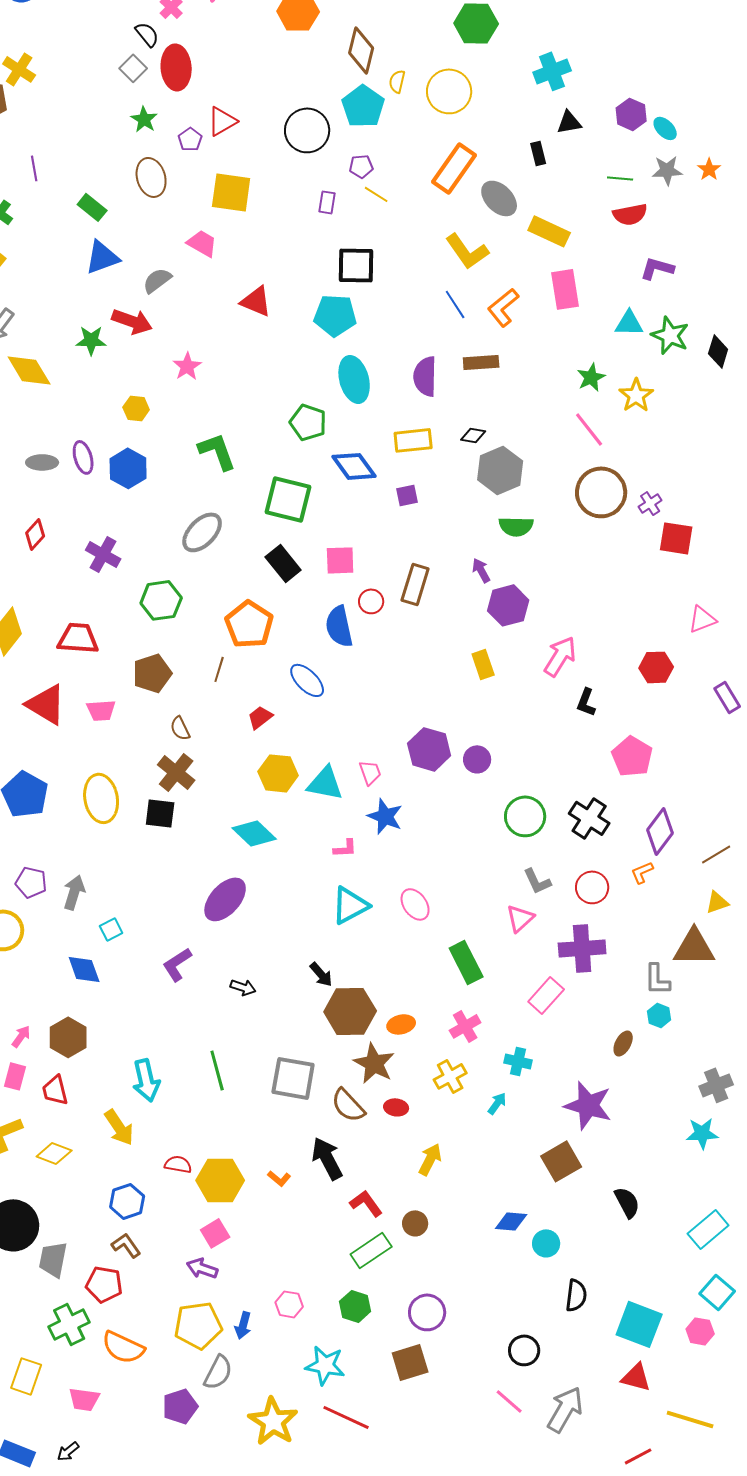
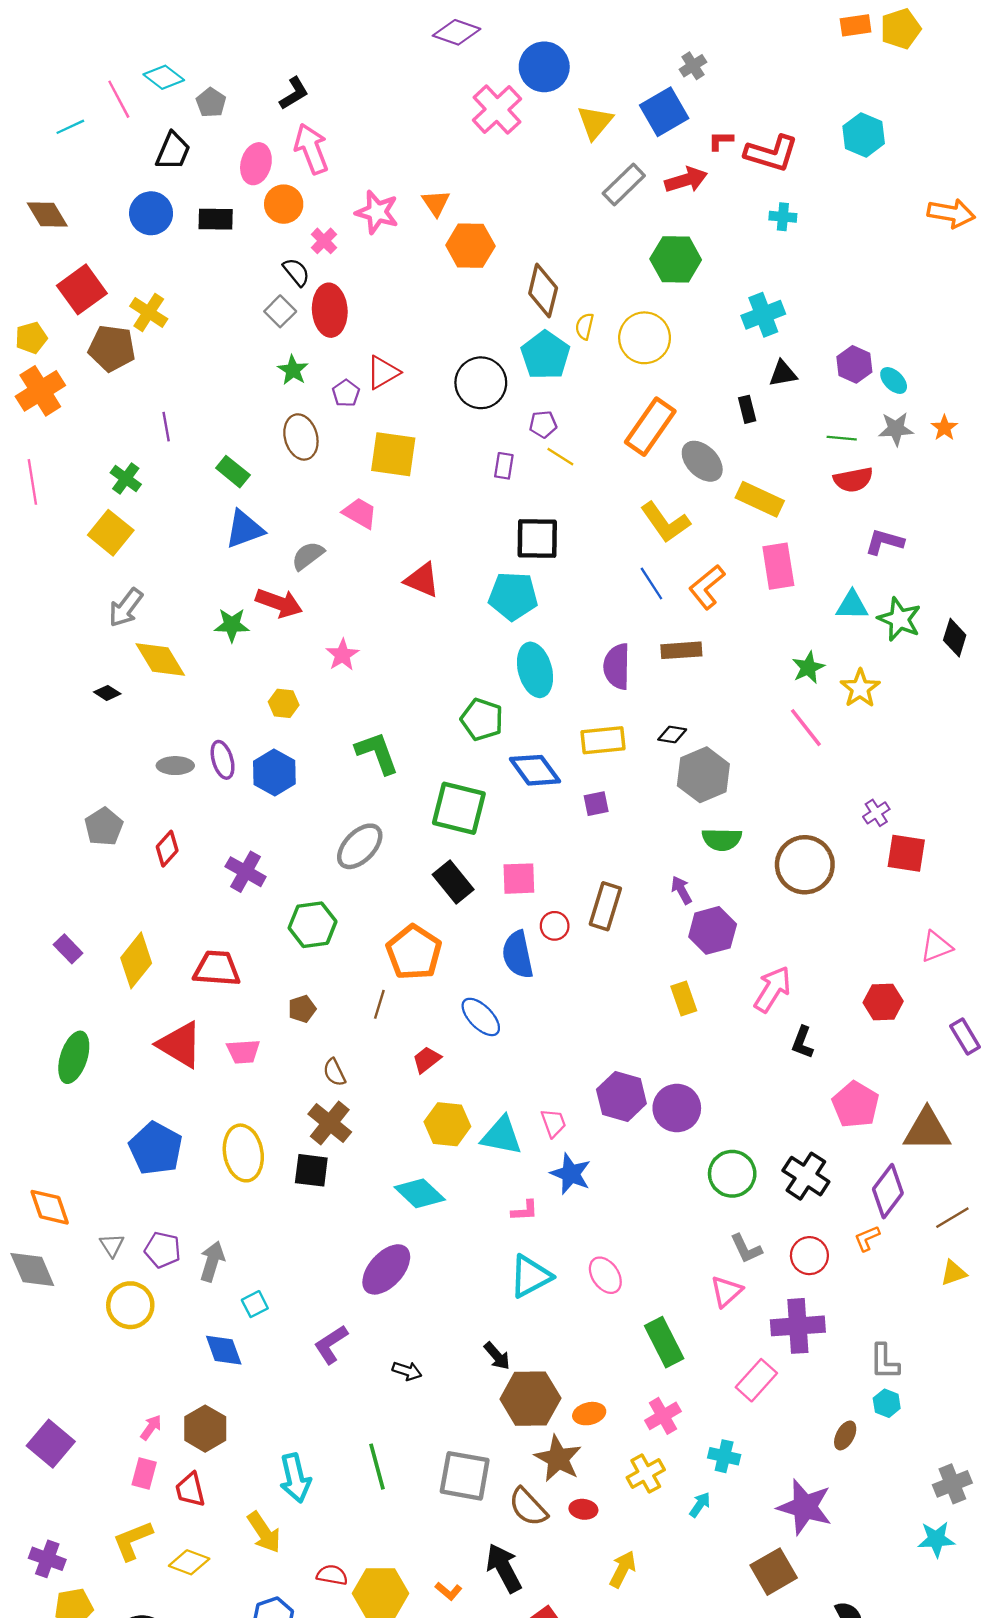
brown circle: (601, 492) -> (805, 865), moved
brown pentagon: (152, 673) -> (302, 1009), size x0.6
purple circle: (477, 759) -> (677, 1108), size x1.5
brown triangle: (694, 947) -> (927, 1130), moved

